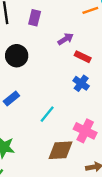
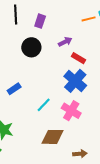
black circle: (17, 56) -> (31, 47), moved
blue cross: (81, 83) -> (75, 81), size x1.6
pink cross: (85, 131) -> (71, 111), moved

